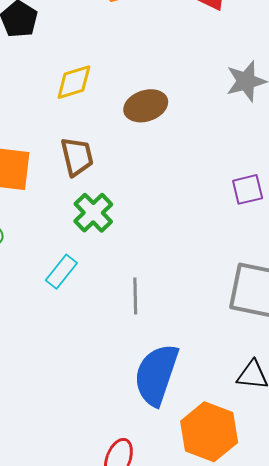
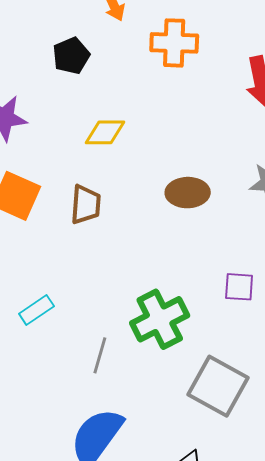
brown ellipse: (146, 106) -> (188, 193), moved
green cross: (93, 213) -> (160, 319), moved, size x1.4

